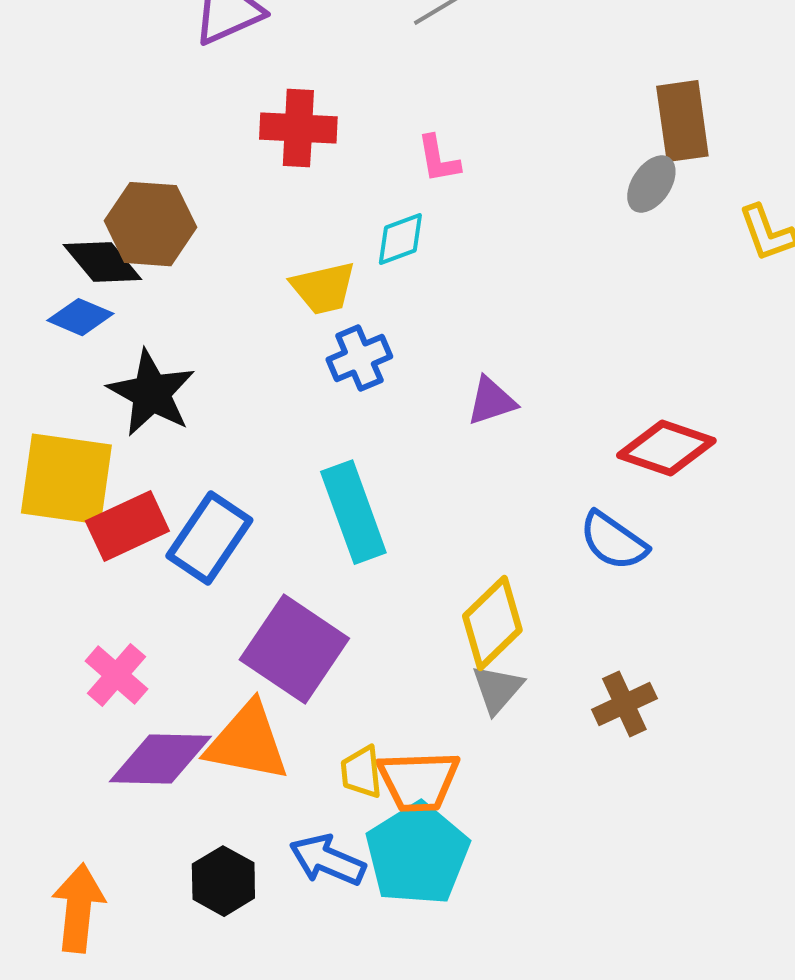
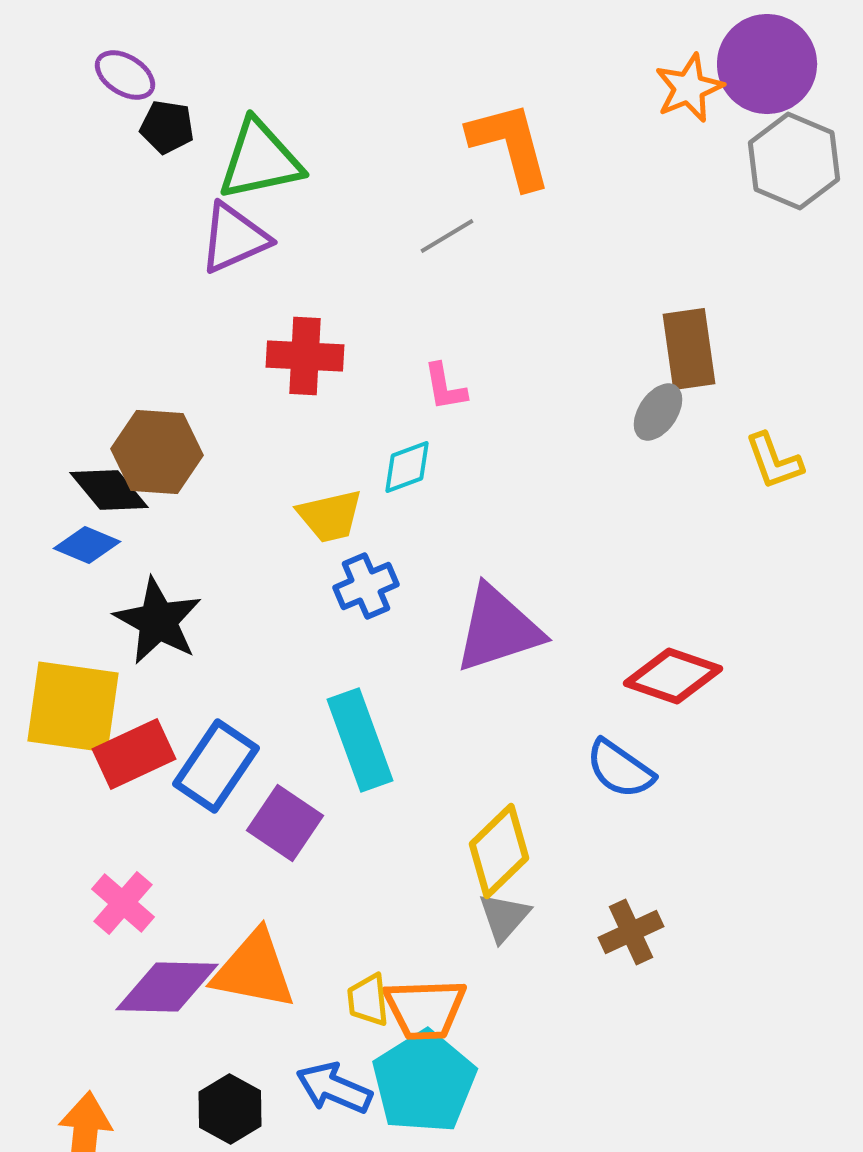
purple triangle: (491, 401) -> (498, 629), size x1.8
purple square: (294, 649) -> (285, 823), moved, size x0.7

